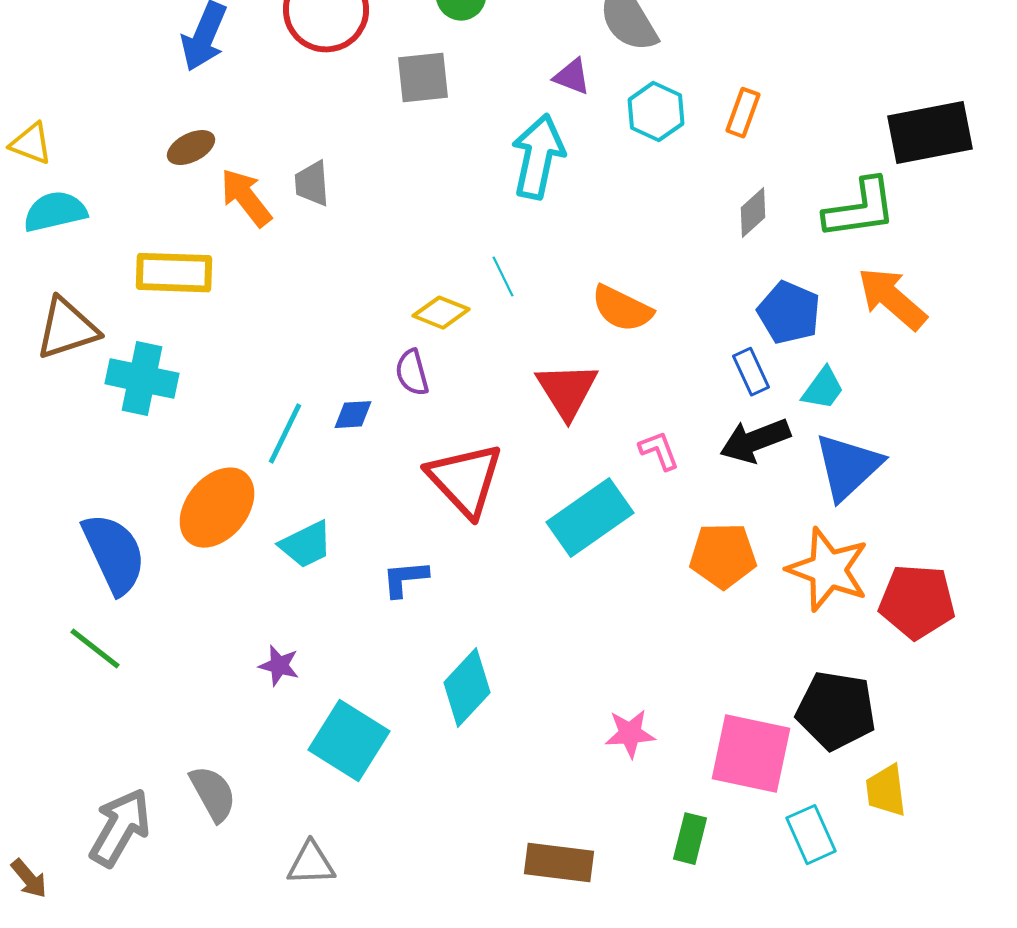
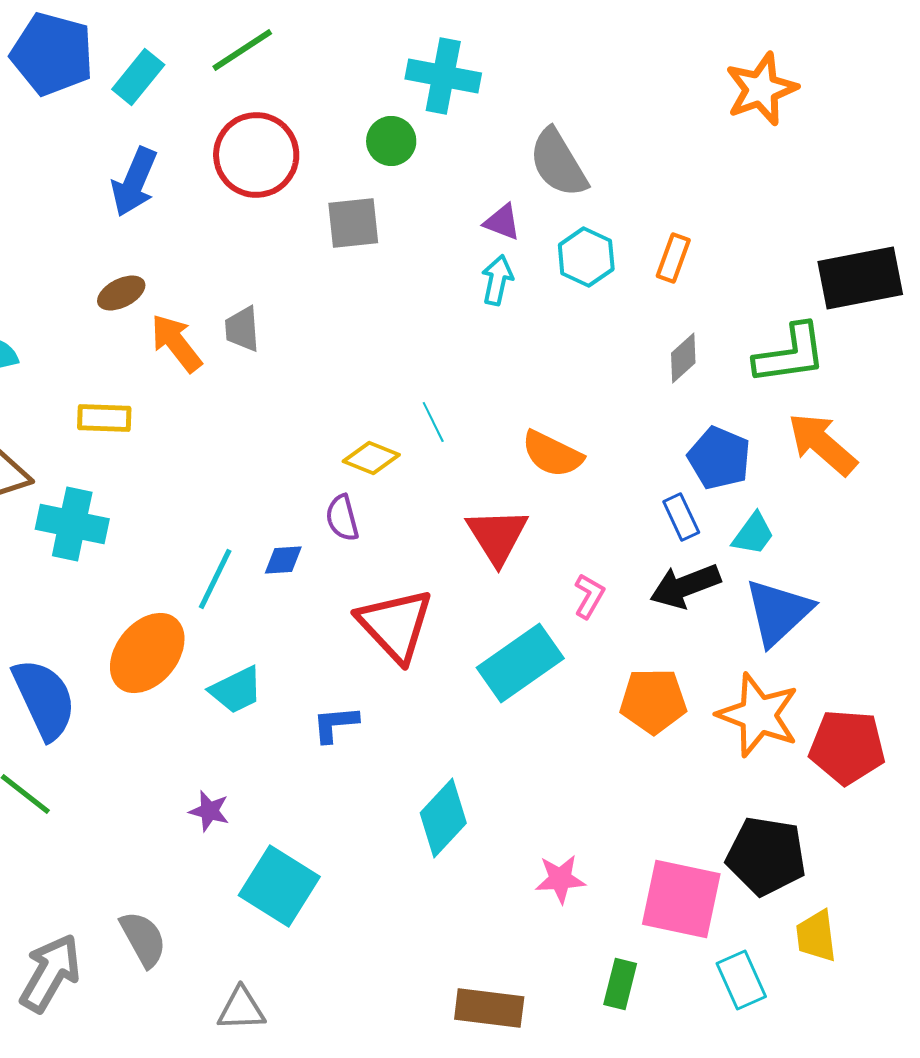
cyan arrow: (538, 157) -> (497, 280), moved, size x0.6
yellow rectangle: (174, 273) -> (104, 418), size x0.7
pink L-shape: (659, 451) -> (589, 596), turned 51
cyan diamond: (467, 688) -> (443, 818), moved

